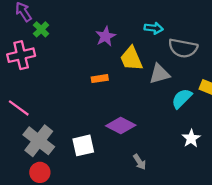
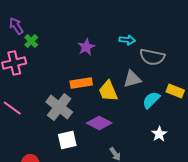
yellow trapezoid: (131, 59) -> (108, 91), moved
orange rectangle: (100, 79) -> (81, 83), size x1.5
gray cross: (39, 141) -> (59, 107), moved

